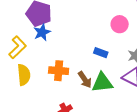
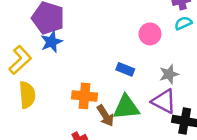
orange cross: (59, 71) -> (84, 96), moved
brown arrow: (85, 80) -> (105, 116), moved

